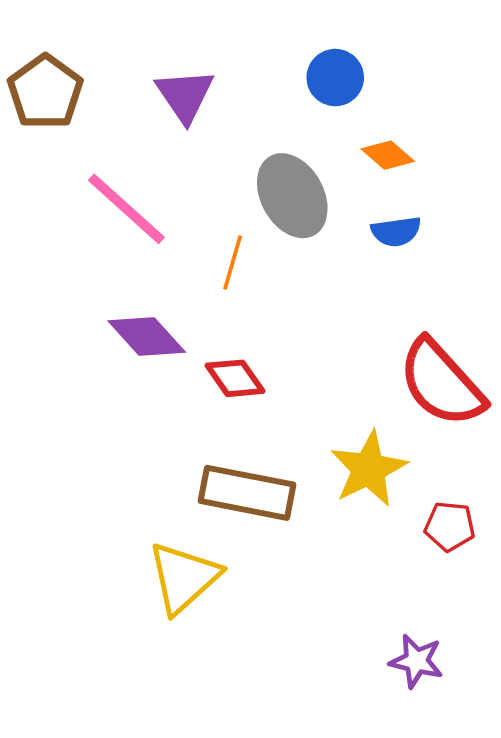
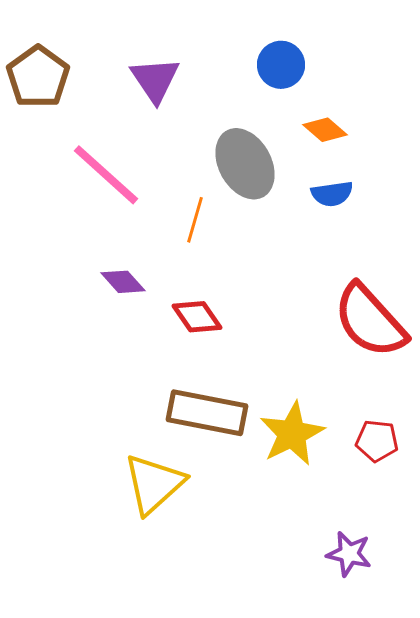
purple diamond: (147, 337) -> (123, 282), size x0.7
yellow star: (369, 469) -> (292, 434), moved

